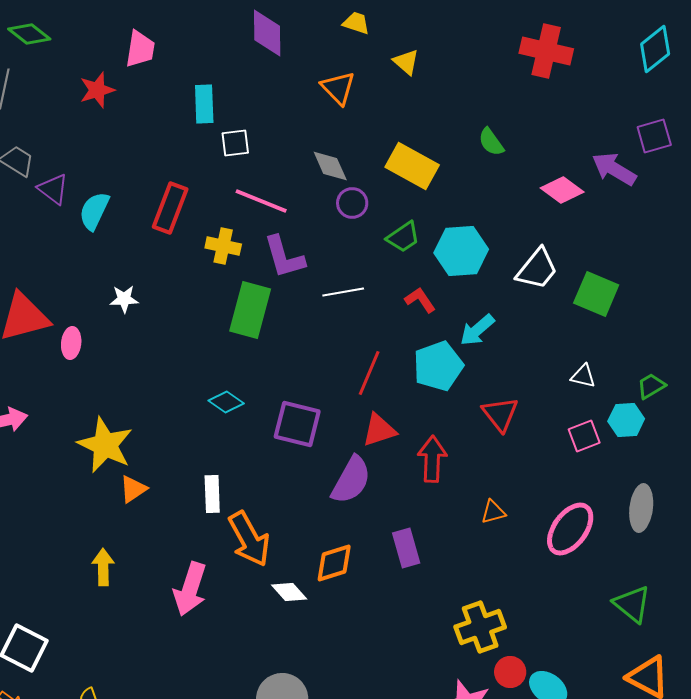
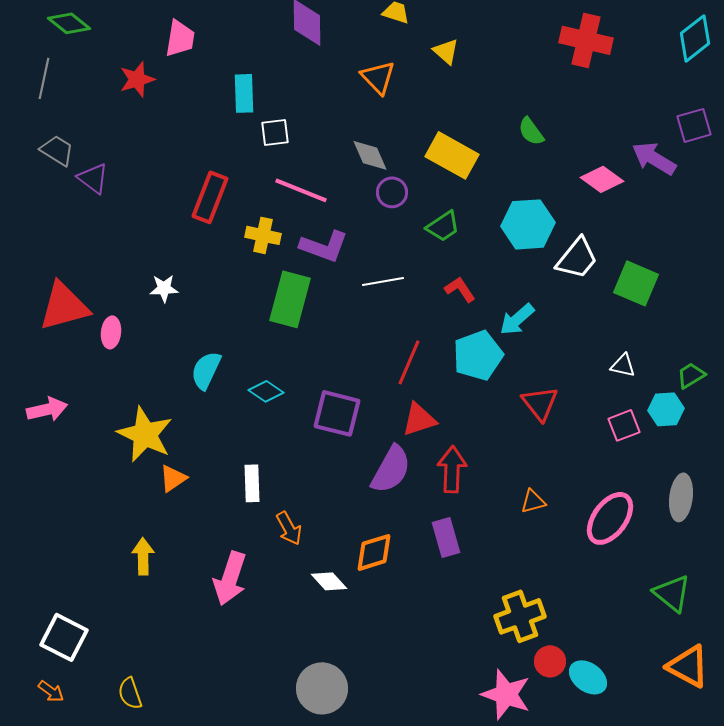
cyan semicircle: (94, 211) -> (206, 370), moved
cyan hexagon: (461, 251) -> (528, 224), moved
purple L-shape: (284, 257) -> (324, 246), turned -54
red arrow: (432, 459) -> (452, 469), moved
orange arrow: (249, 539) -> (289, 528), size x0.6

